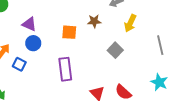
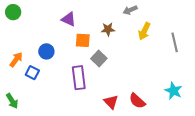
purple triangle: (29, 24) -> (69, 19), moved
gray line: (160, 45) -> (175, 42), moved
gray square: (115, 50) -> (99, 59), moved

